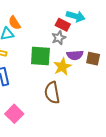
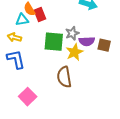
red rectangle: (63, 25) -> (40, 14), moved, turned 40
gray star: (59, 38) -> (72, 33), moved

